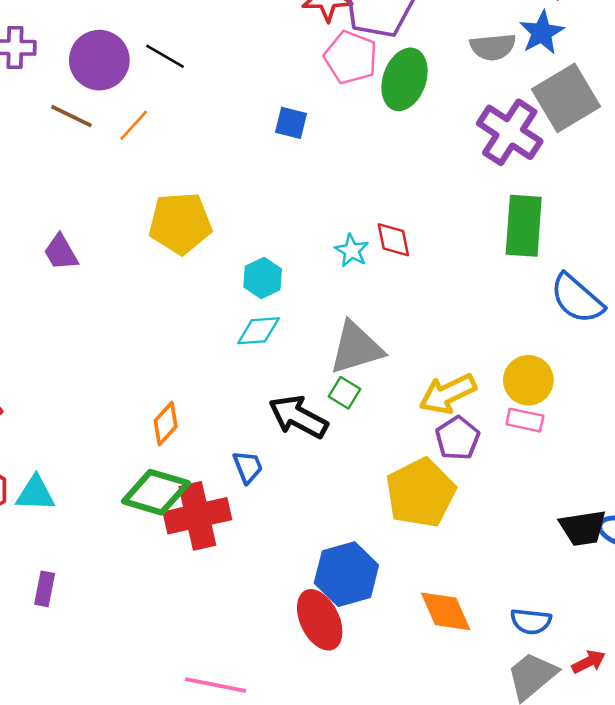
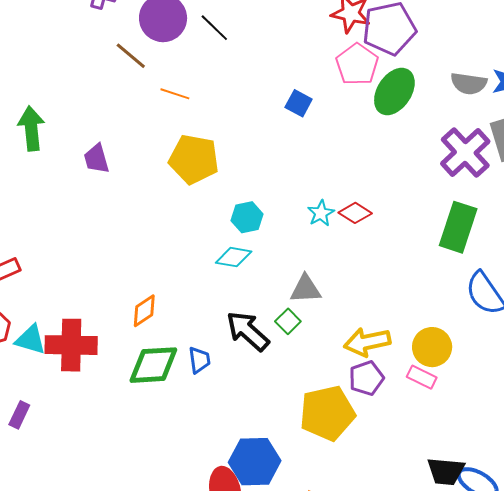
orange line: (134, 125) -> (175, 94), moved, turned 52
red diamond: (393, 240) -> (355, 213), turned -60
gray triangle: (356, 348) -> (306, 289), size x0.7
green diamond: (156, 492) -> (153, 365), moved, turned -34
red cross: (197, 516) -> (71, 345), moved

